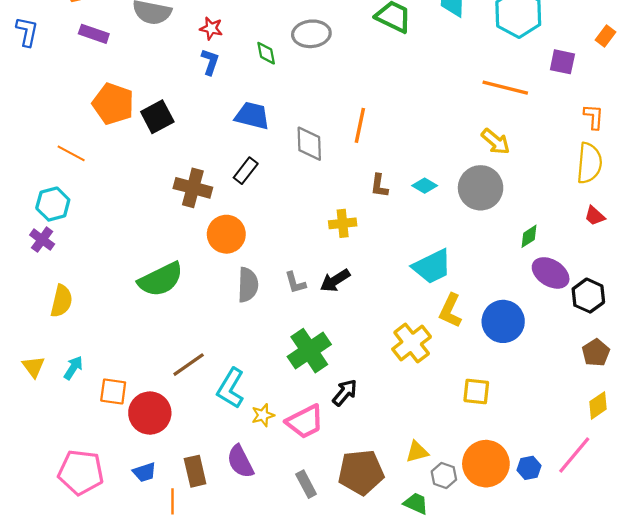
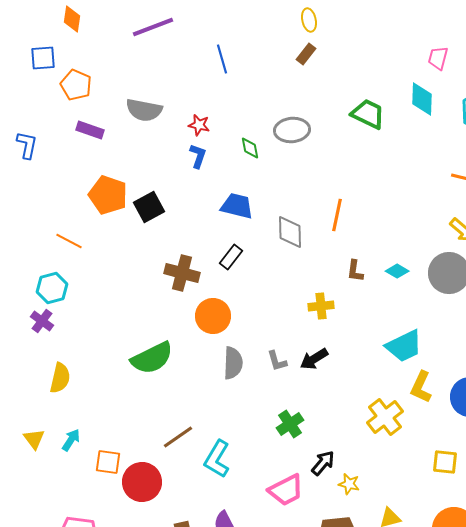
blue L-shape: (27, 32) -> (27, 145), moved
green cross: (309, 351) -> (290, 424), size x0.7
yellow star: (263, 415) -> (349, 484), moved, turned 30

